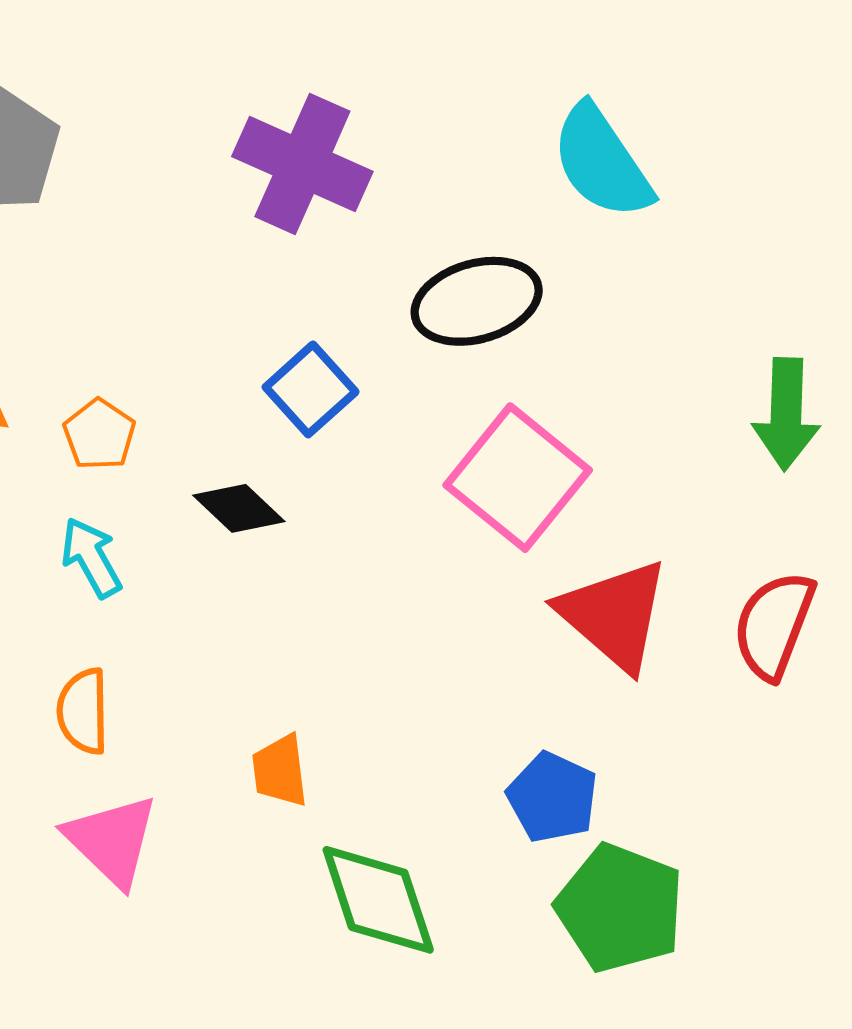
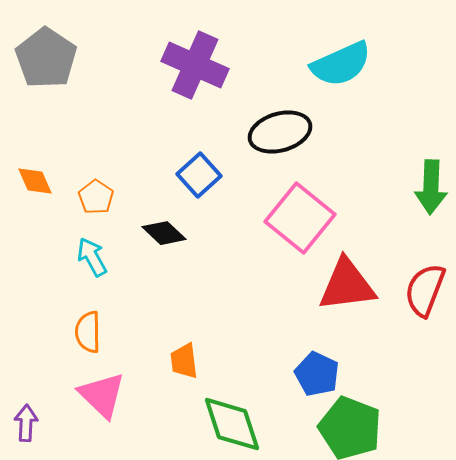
cyan semicircle: (602, 162) -> (341, 64), turned -80
red triangle: (614, 615) -> (347, 285), turned -48

